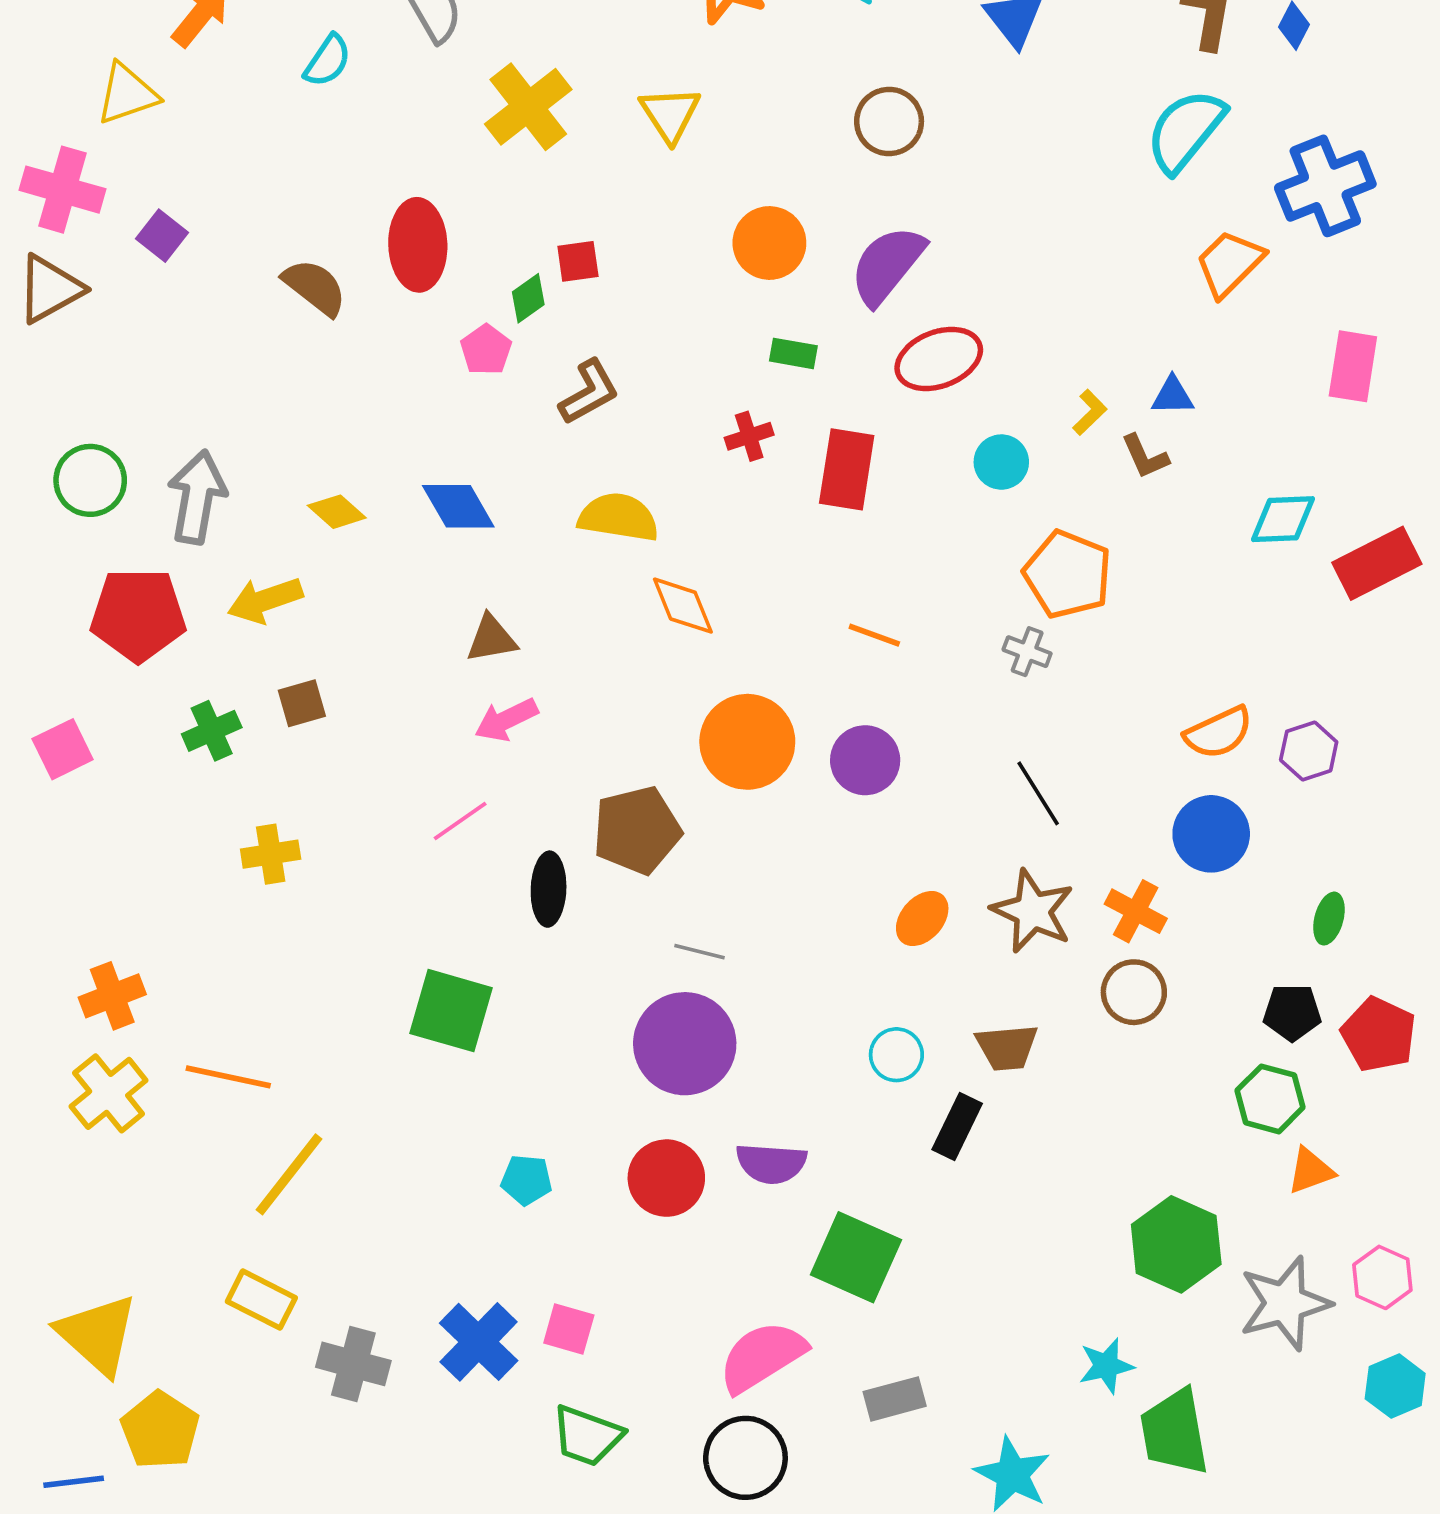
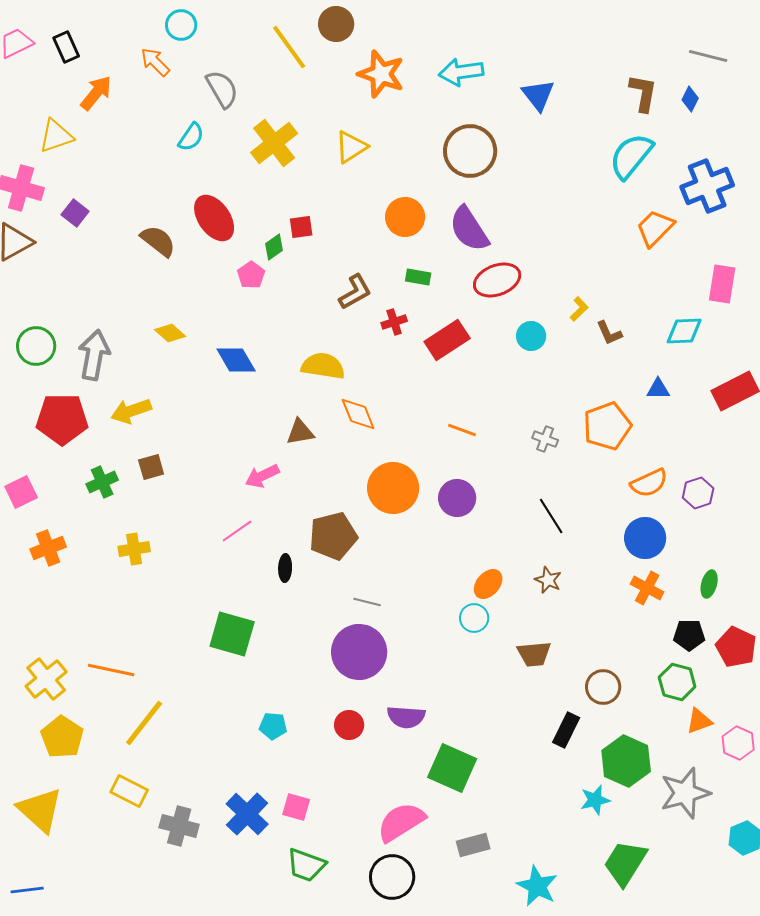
cyan semicircle: (328, 61) -> (191, 137), moved
yellow triangle: (670, 114) -> (351, 147), turned 30
brown circle: (889, 121) -> (470, 151), size x1.4
red ellipse: (418, 245) -> (214, 218), turned -33
purple semicircle: (887, 265) -> (469, 229), turned -72
brown L-shape: (589, 392) -> (355, 292), moved
blue triangle: (1173, 396) -> (658, 389), moved
red rectangle: (847, 469) -> (447, 340), turned 48
yellow diamond: (337, 512) -> (170, 333), moved
cyan diamond: (1283, 519) -> (684, 331), moved
orange pentagon: (1068, 574) -> (607, 426), moved, turned 30
brown triangle: (491, 639) -> (300, 432), moved
black ellipse: (549, 889) -> (285, 568), size x0.7
brown star: (1033, 911) -> (548, 580), size x0.6
orange cross: (1136, 911) -> (647, 588), moved
brown circle: (1134, 992) -> (603, 687), moved
orange cross: (112, 996) -> (48, 548), moved
cyan circle: (896, 1055) -> (474, 618), moved
black rectangle: (957, 1127) -> (566, 730), moved
red circle: (666, 1178) -> (349, 725), size x0.7
pink hexagon: (1382, 1277) -> (738, 743), moved
cyan star: (1106, 1366) -> (595, 800), moved
yellow pentagon: (160, 1430) -> (62, 737), moved
green trapezoid: (1174, 1432) -> (625, 863), turned 42

